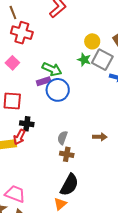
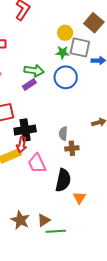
blue circle: (58, 90) -> (66, 77), moved
black cross: (27, 124) -> (25, 130), size x1.5
black semicircle: (69, 185) -> (63, 180), moved
pink trapezoid: (15, 194) -> (37, 163), moved, turned -120

